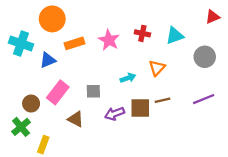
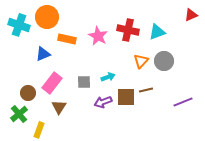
red cross: (142, 33) -> (128, 30), size x1.5
cyan cross: (21, 43) -> (19, 25), moved
orange rectangle: (74, 43) -> (67, 39), turned 30
gray circle: (205, 57) -> (164, 61), moved
cyan arrow: (128, 78) -> (108, 77), moved
purple line: (204, 99) -> (183, 102), moved
brown triangle: (76, 119) -> (59, 107), moved, turned 35

